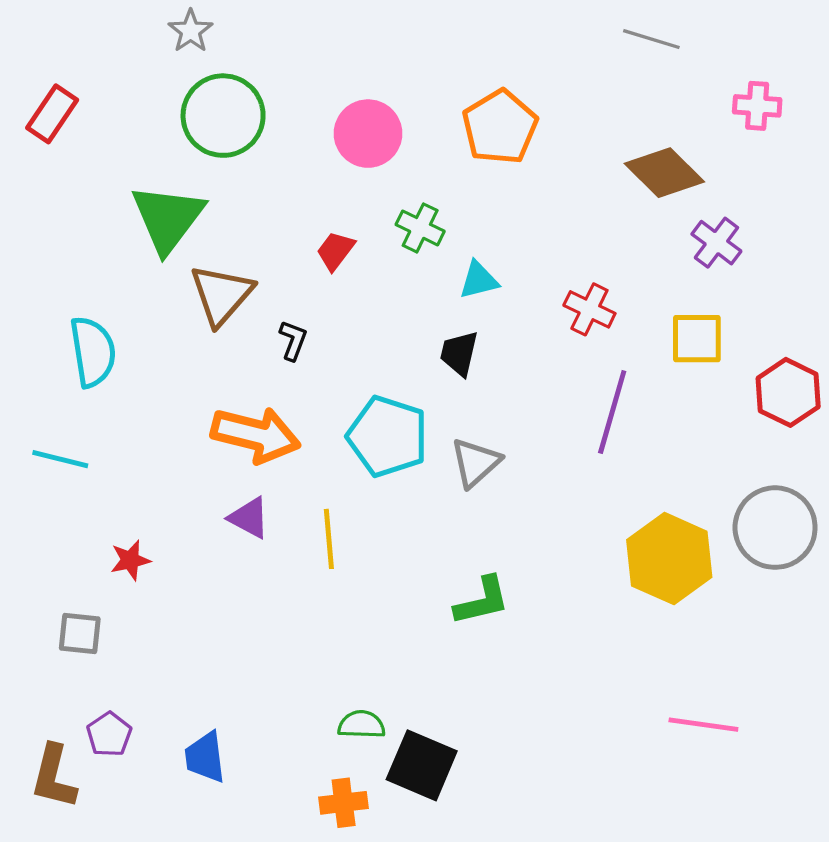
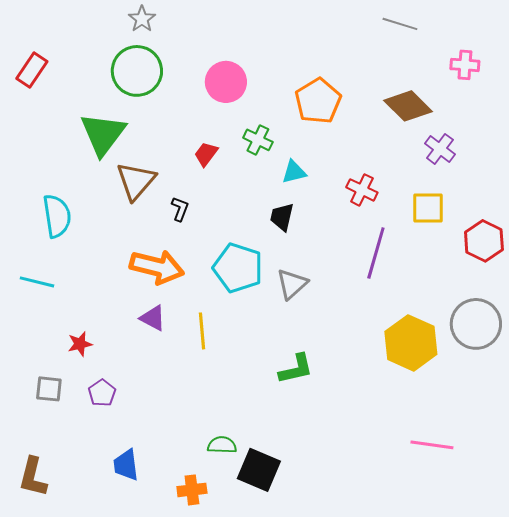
gray star: (191, 31) -> (142, 19), moved
orange pentagon: (500, 127) -> (318, 101), moved
purple pentagon: (109, 734) -> (102, 393), moved
orange cross: (344, 803) -> (192, 490), moved

